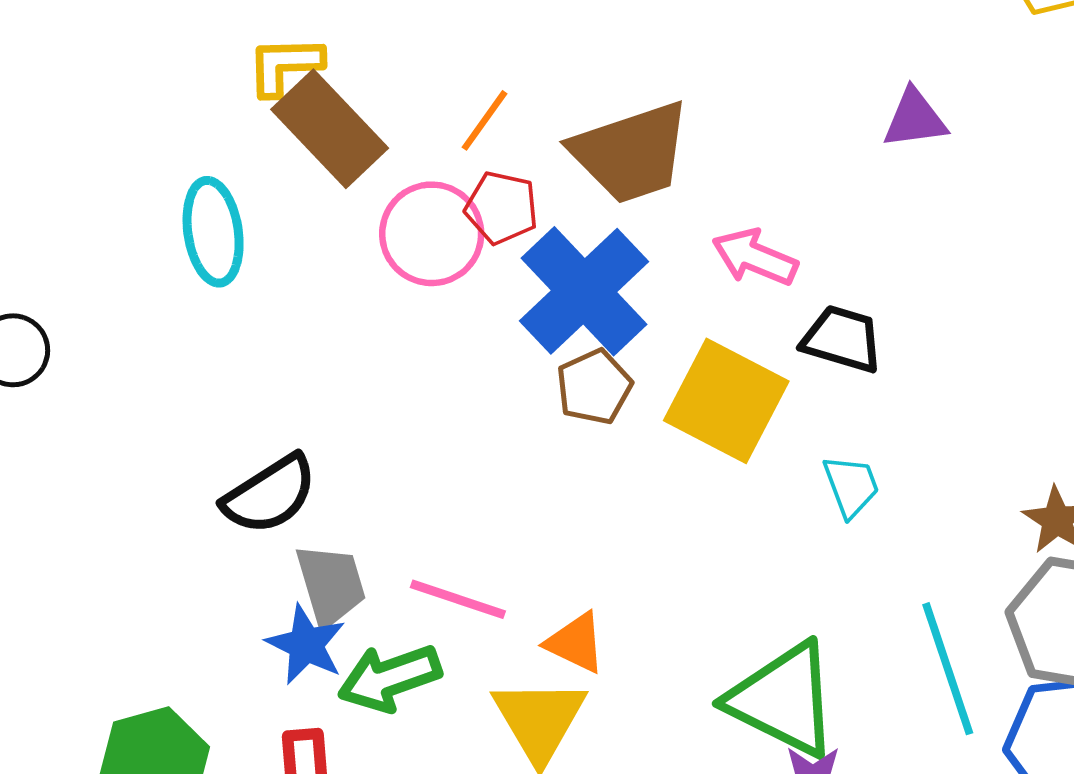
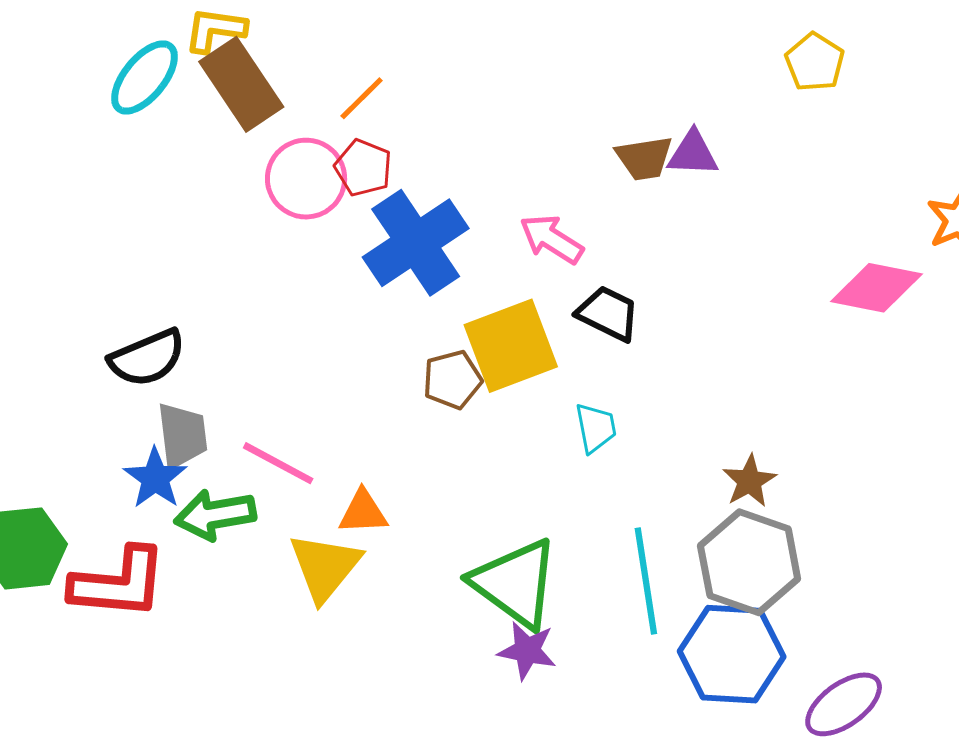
brown trapezoid: (631, 153) -> (644, 158), moved, size x0.6
cyan ellipse: (213, 232) -> (145, 78), moved, turned 38
brown pentagon: (594, 387) -> (452, 380), moved
yellow square: (726, 401) -> (511, 346), turned 32
orange triangle: (576, 643) -> (363, 512), turned -38

